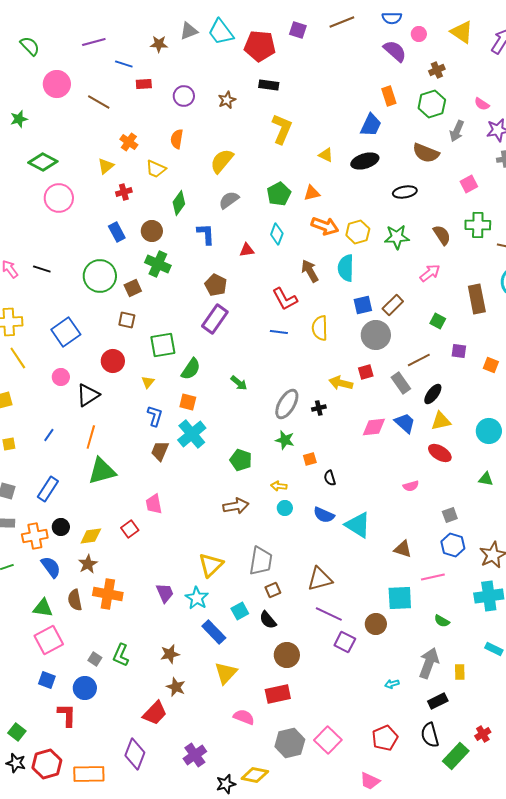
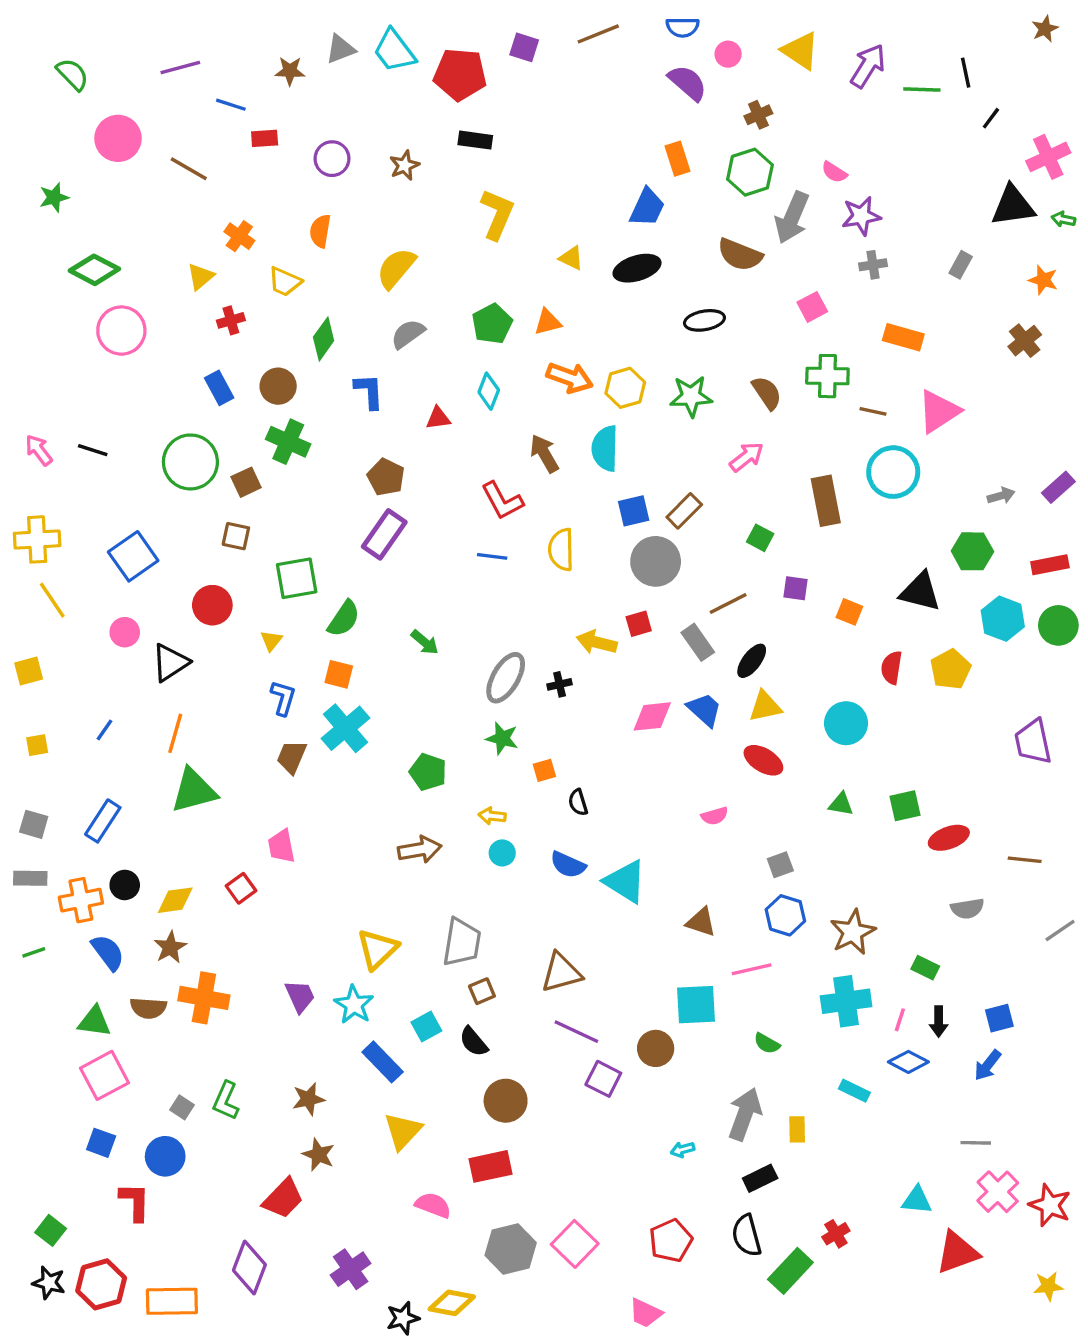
gray arrow: (457, 131) -> (792, 218), size x1.4
brown semicircle: (75, 600) -> (148, 1008), turned -75

